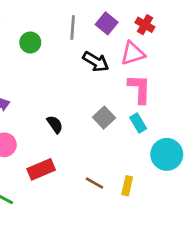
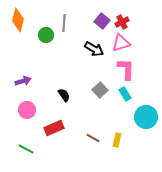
red cross: (145, 25) -> (122, 22), moved, turned 32
gray line: (73, 27) -> (64, 23), moved

